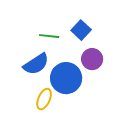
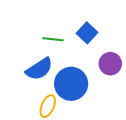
purple circle: (92, 59) -> (110, 64), moved

